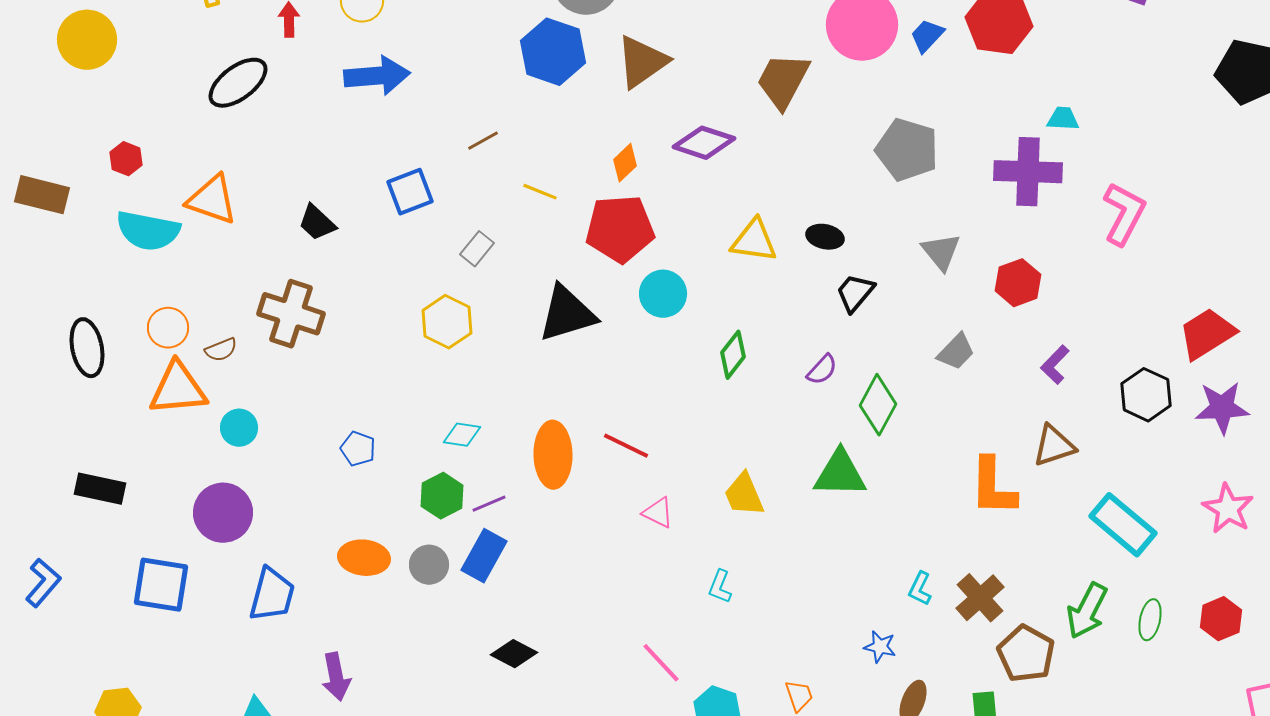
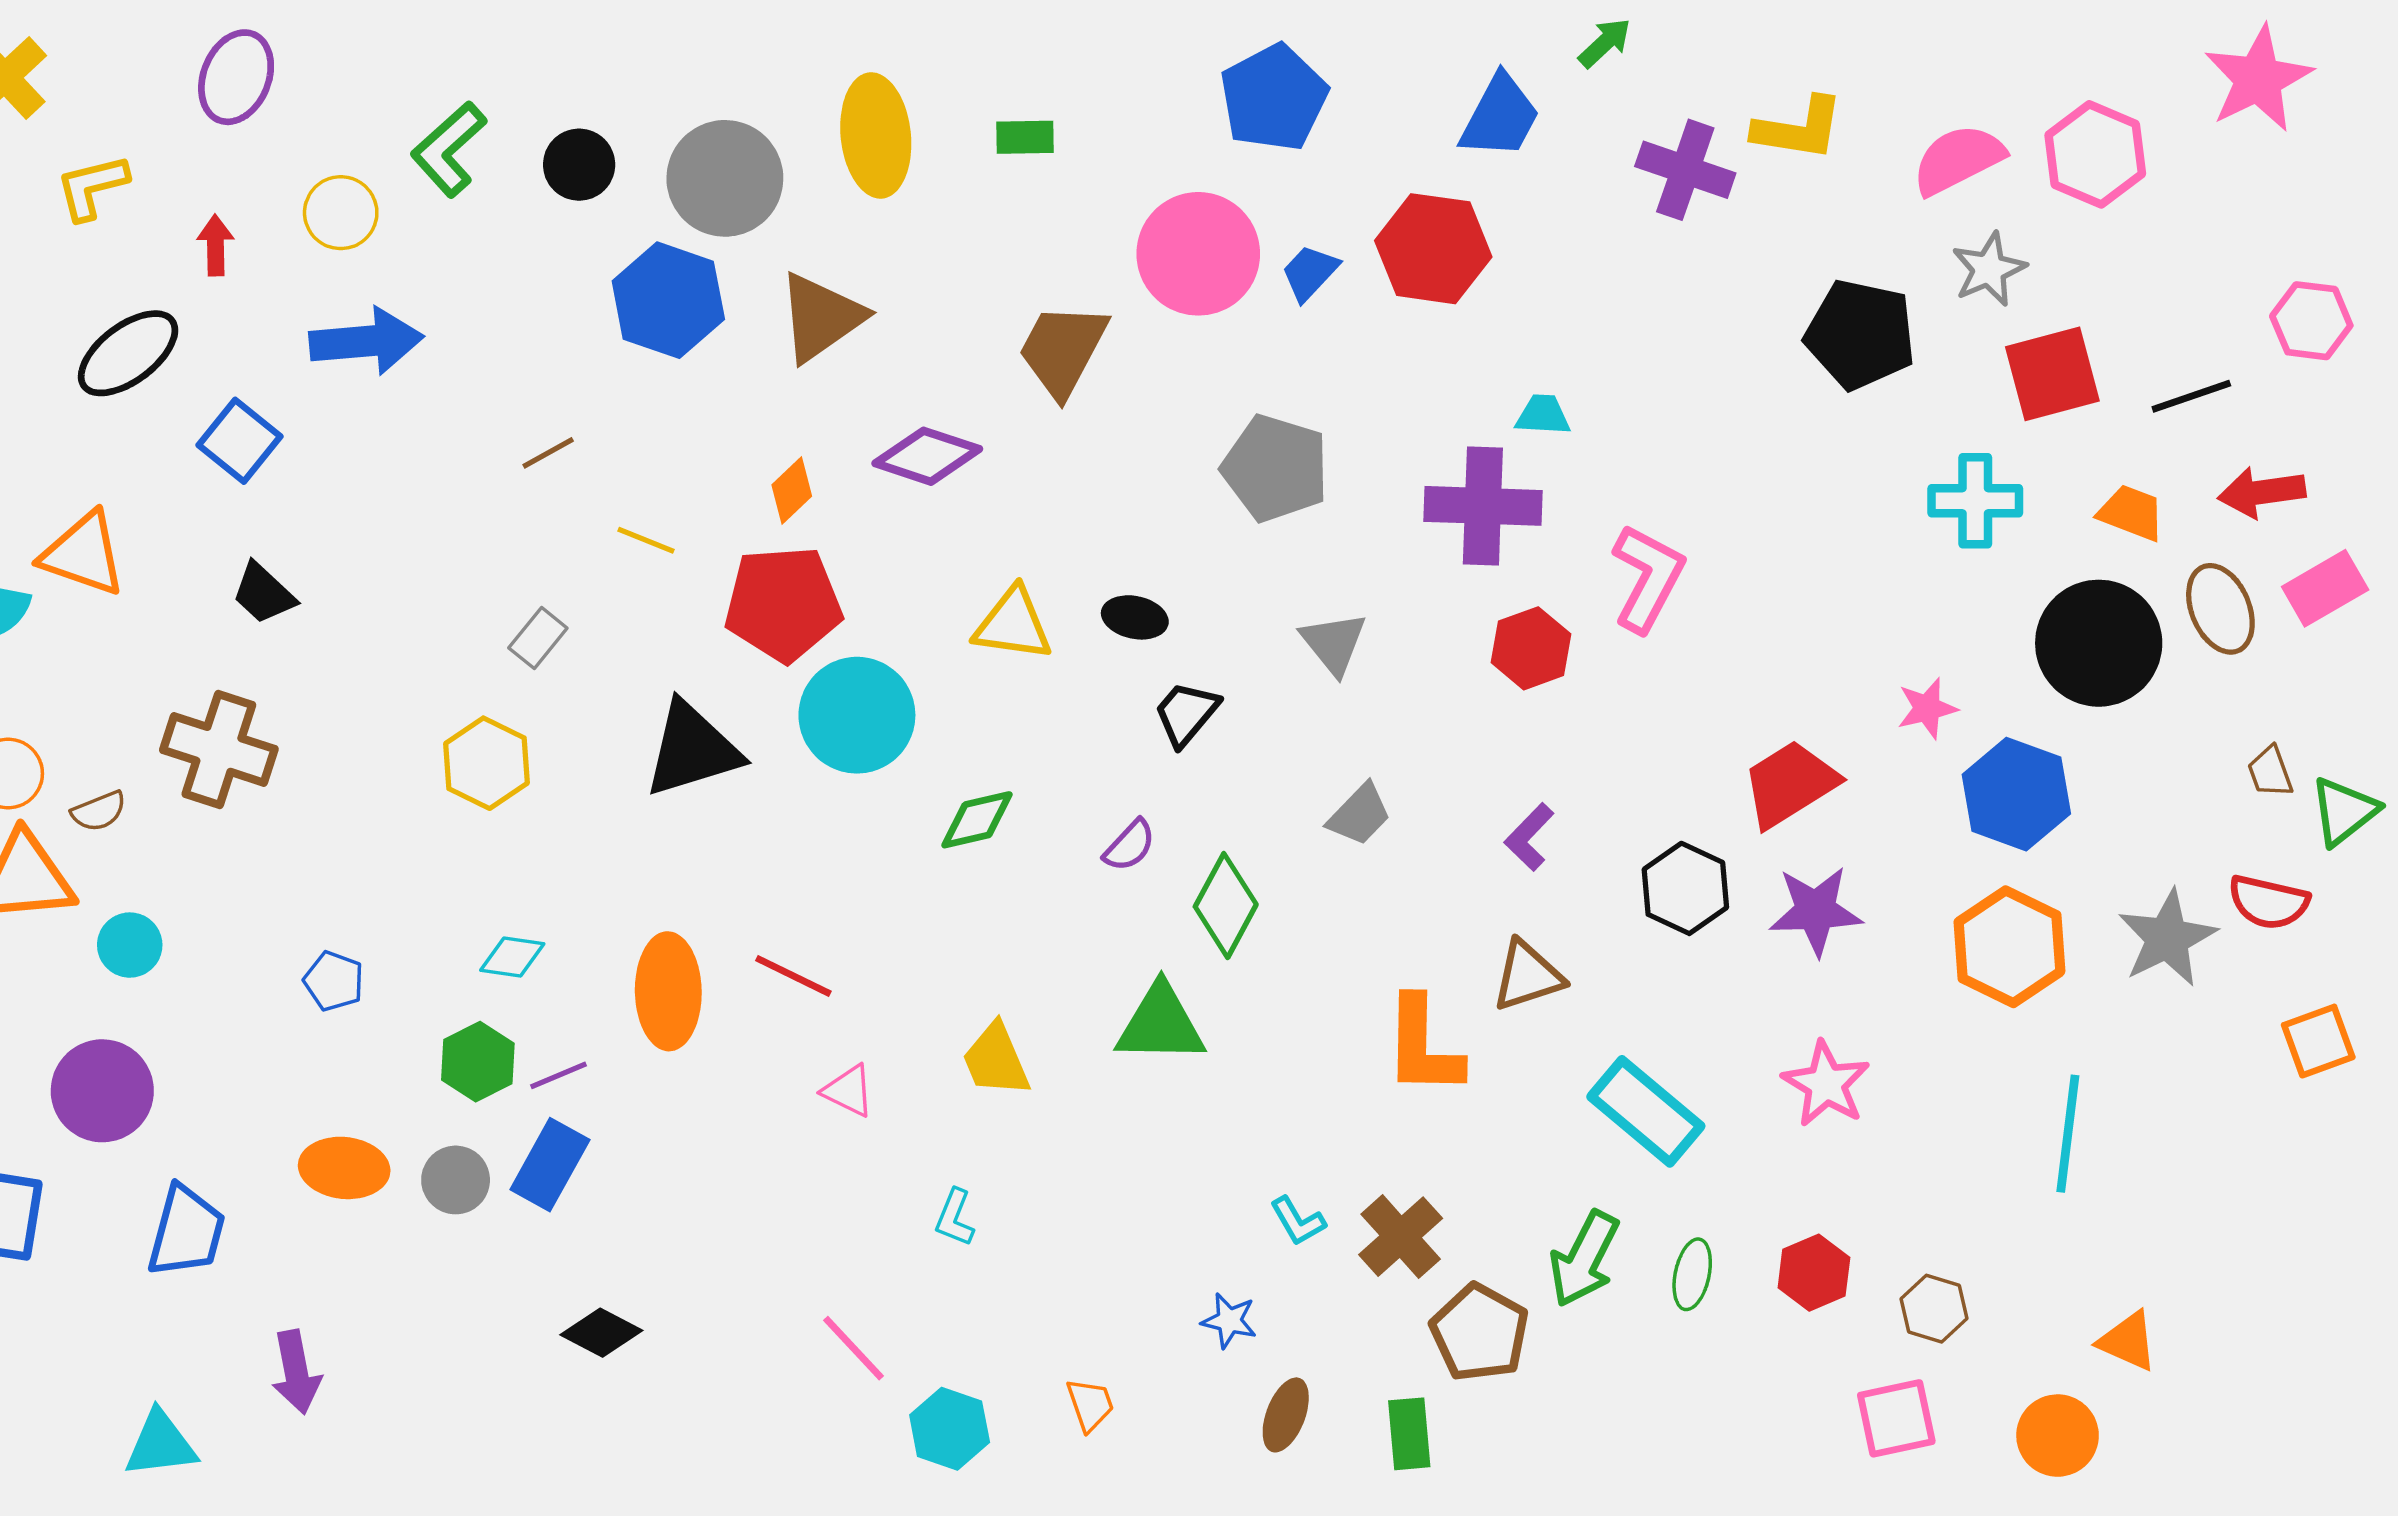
blue square: (410, 192) -> (240, 441), moved, turned -30
red hexagon: (1018, 283) -> (1531, 648), moved
cyan circle: (663, 294) -> (857, 715), size x1.4
green diamond: (733, 355) -> (977, 820), turned 39
cyan L-shape: (920, 589) -> (1298, 1221), turned -56

